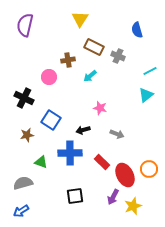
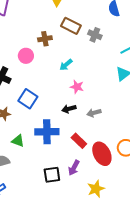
cyan arrow: (90, 76) -> (66, 65), moved
black arrow: (83, 130) -> (69, 109), moved
gray arrow: (117, 134) -> (94, 113), turned 144
purple arrow: (113, 197) -> (74, 168), moved
yellow star: (133, 206) -> (96, 189), moved

